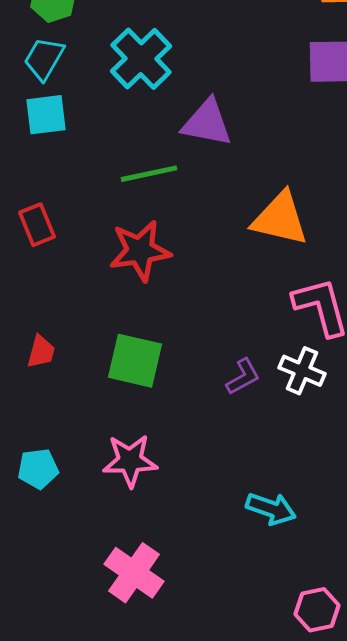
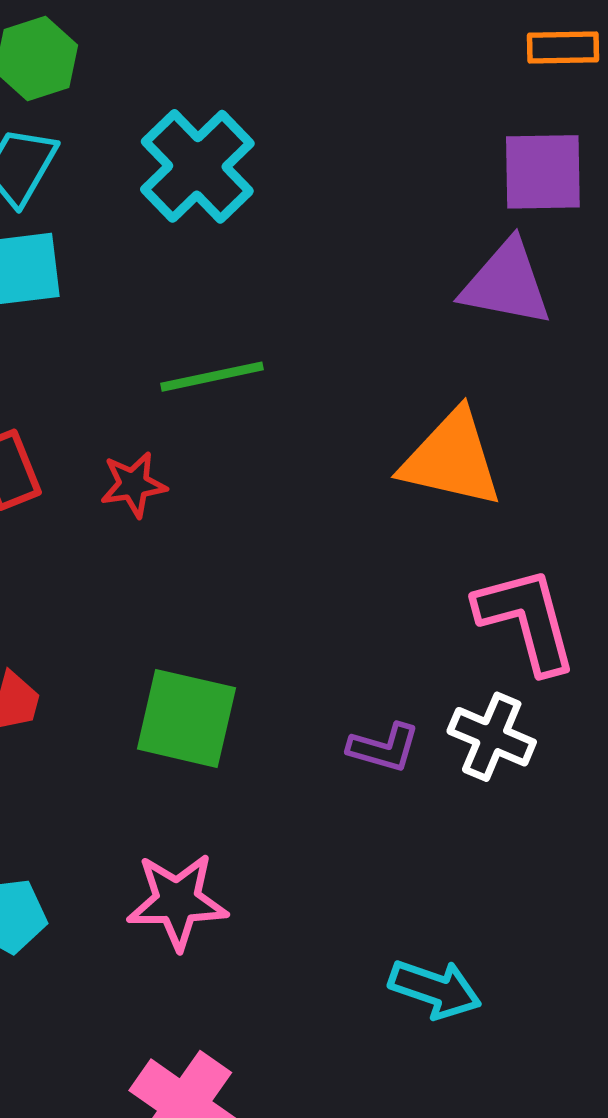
purple triangle: (207, 123) -> (506, 283), moved
red star: (140, 251) -> (133, 484), moved, size x0.6
purple L-shape: (243, 377) -> (384, 748), turned 45

